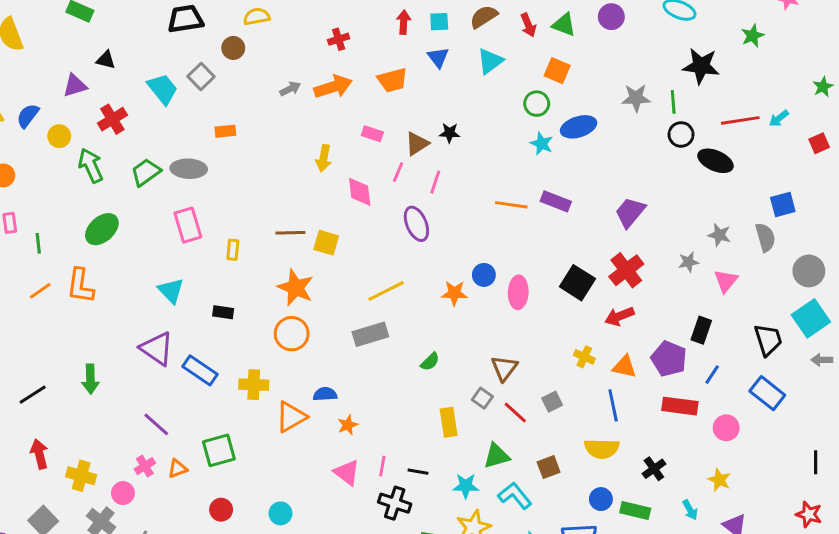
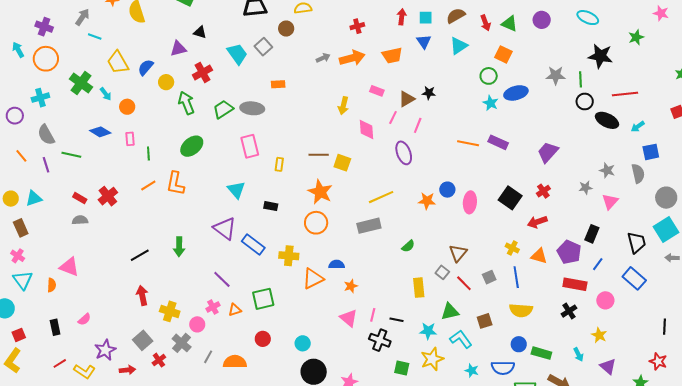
cyan arrow: (779, 118) -> (638, 126), moved
red cross: (626, 270) -> (543, 191), size x0.6
blue line: (613, 405) -> (516, 277), moved
black cross: (654, 469) -> (569, 311), moved

